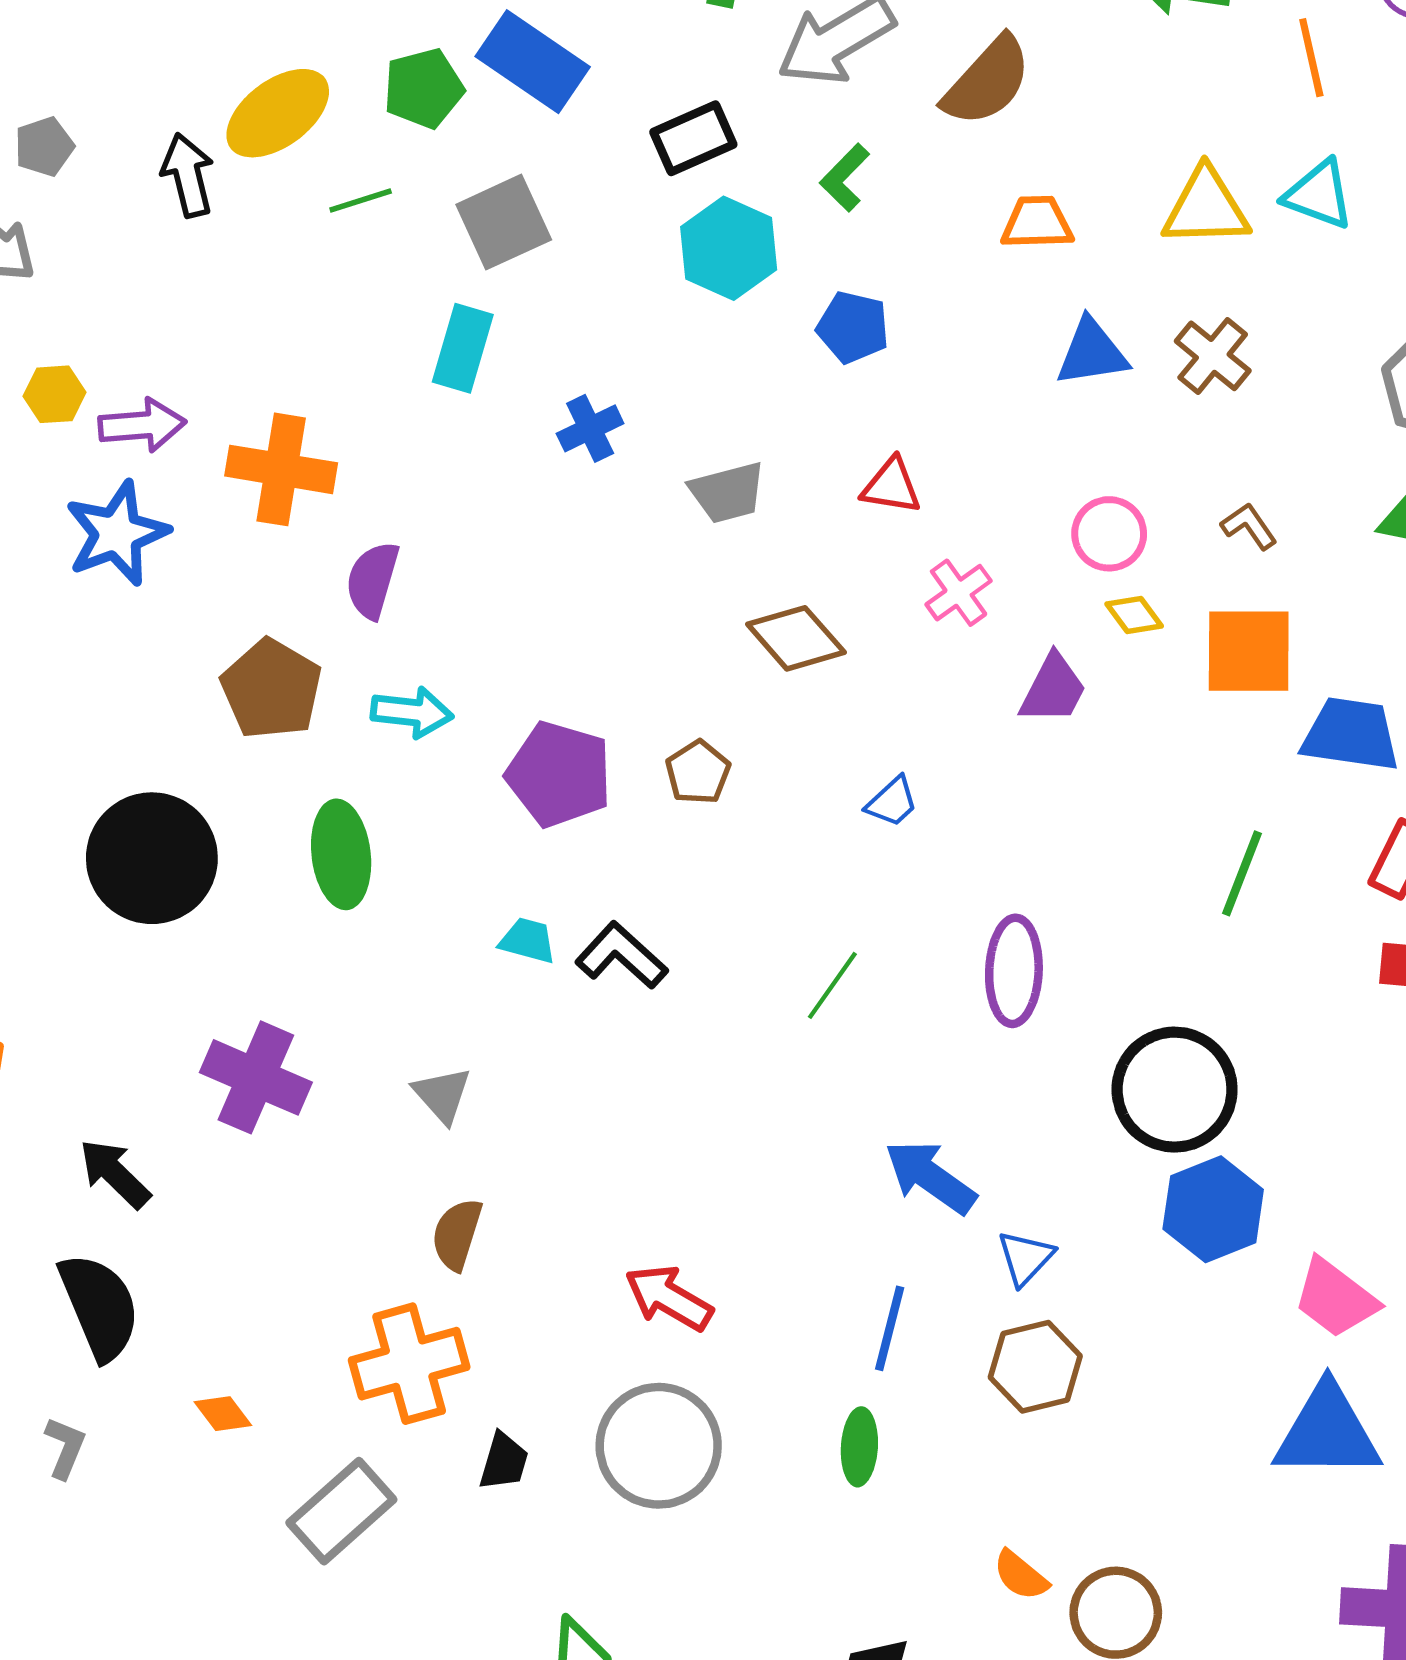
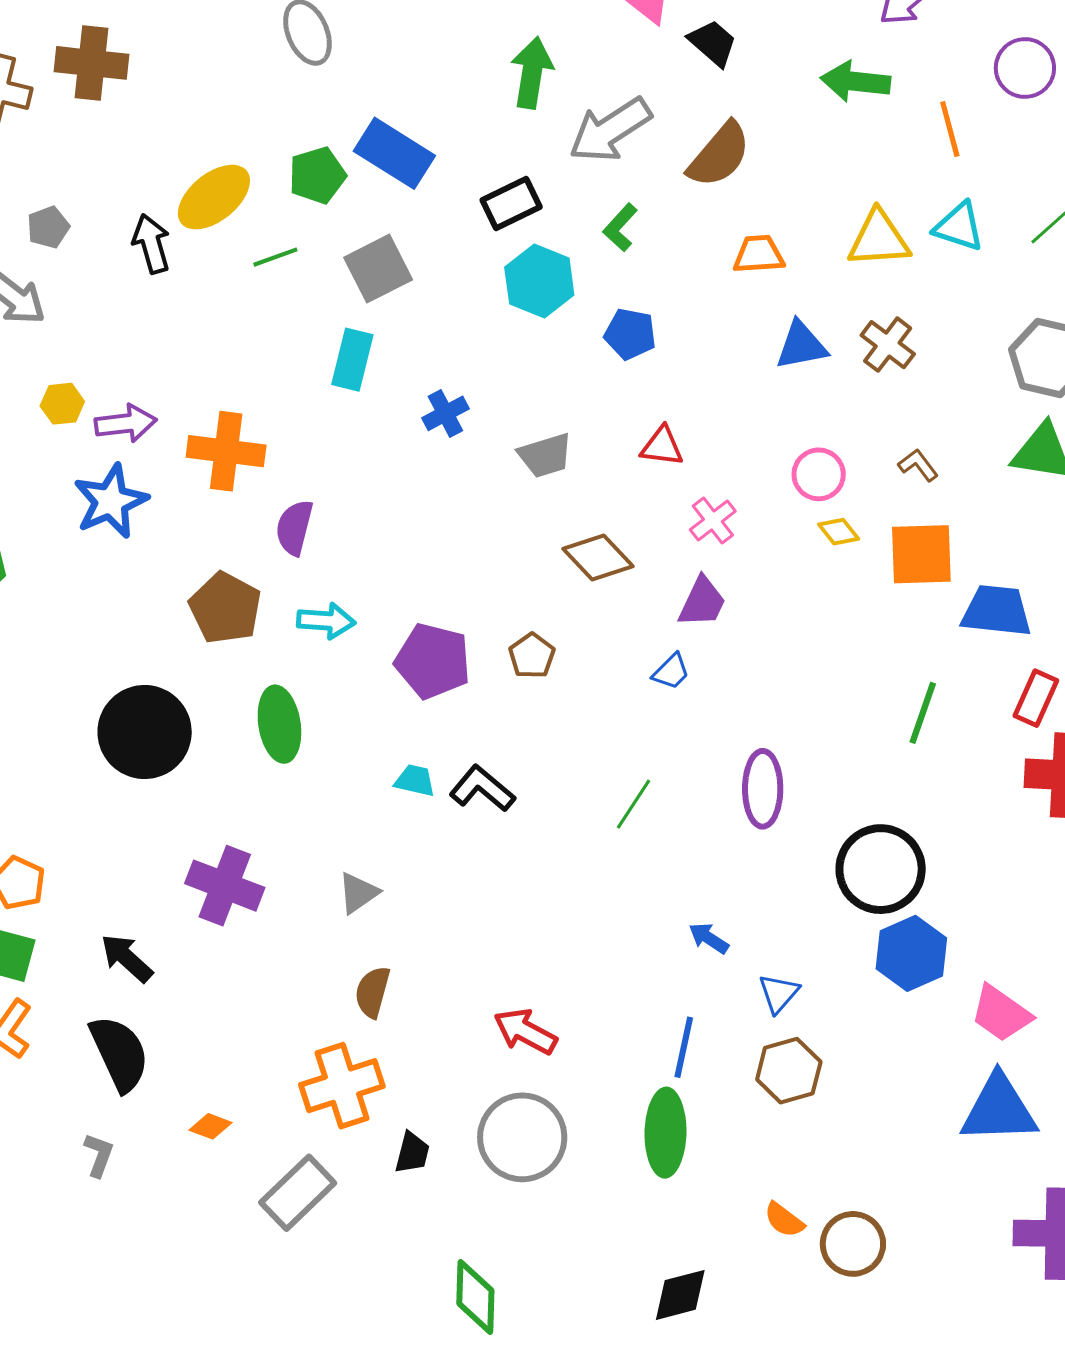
purple trapezoid: (1053, 689) -> (702, 602), moved
gray triangle: (442, 1095) -> (358, 893), turned 39
blue arrow: (930, 1177) -> (709, 938), size x0.6
orange diamond: (223, 1414) -> (210, 1126), turned -30
green ellipse: (859, 1447) -> (665, 1133), size x1.6

